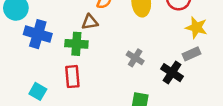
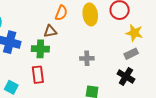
gray cross: (135, 58) -> (87, 58), turned -32
black cross: (172, 73) -> (126, 76), moved

